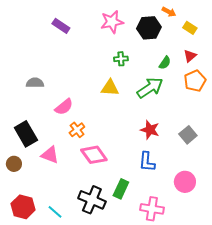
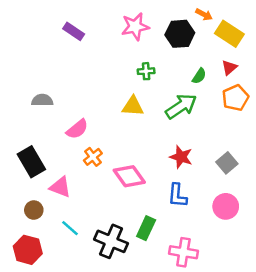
yellow rectangle: (190, 28) -> (229, 34), size x1.6
pink diamond: (94, 155) -> (129, 176), moved
brown circle: (14, 164) -> (34, 210), moved
pink circle: (185, 182) -> (226, 206), moved
cyan line: (55, 212) -> (70, 228), moved

